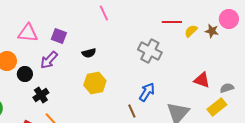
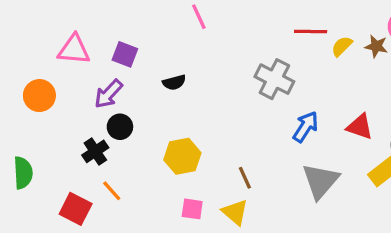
black circle: (25, 74) -> (120, 127), moved
yellow hexagon: (95, 83) -> (182, 156), moved
blue arrow: (147, 92) -> (306, 127), moved

